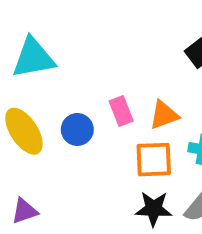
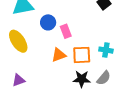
orange triangle: (164, 115) -> (59, 55), moved
blue circle: (77, 130) -> (48, 22), moved

